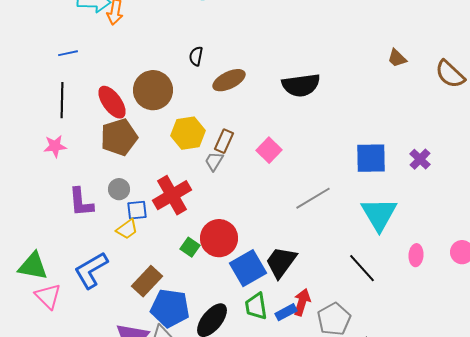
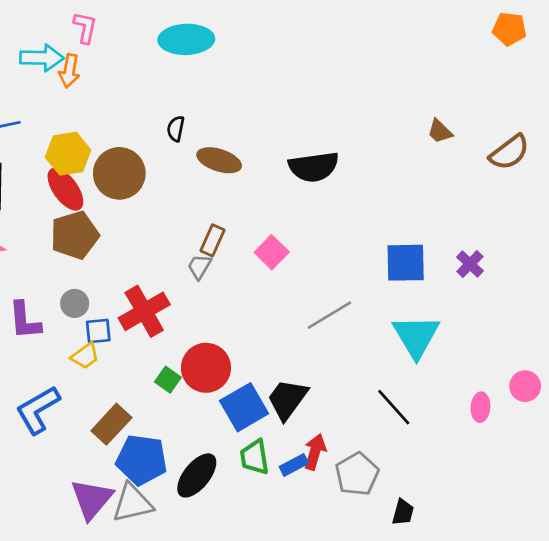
brown semicircle: (450, 74) -> (509, 152), turned -80
brown ellipse: (229, 80) -> (219, 160), turned 44
yellow hexagon: (188, 133) -> (68, 154), moved
pink ellipse: (416, 255) -> (480, 407), moved

